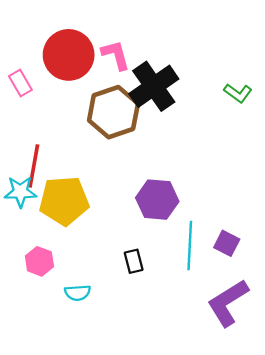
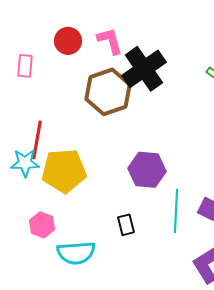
red circle: (69, 55) -> (68, 41), size x0.6
pink rectangle: (20, 83) -> (25, 66), turned 35
cyan semicircle: (78, 293) -> (76, 253), size x1.6

